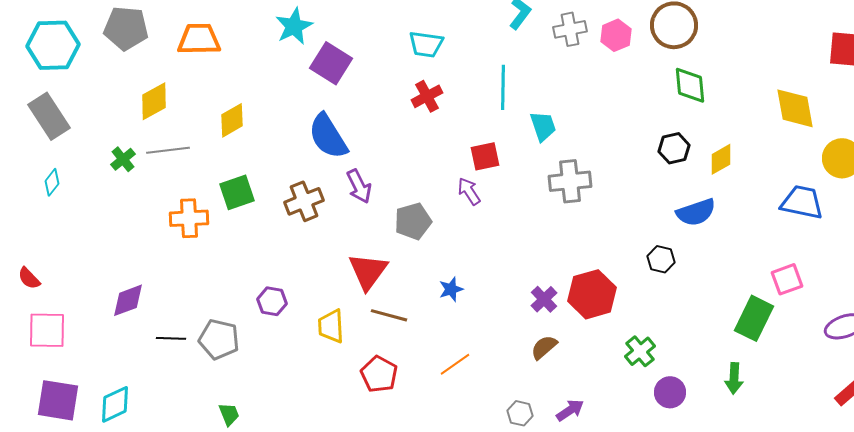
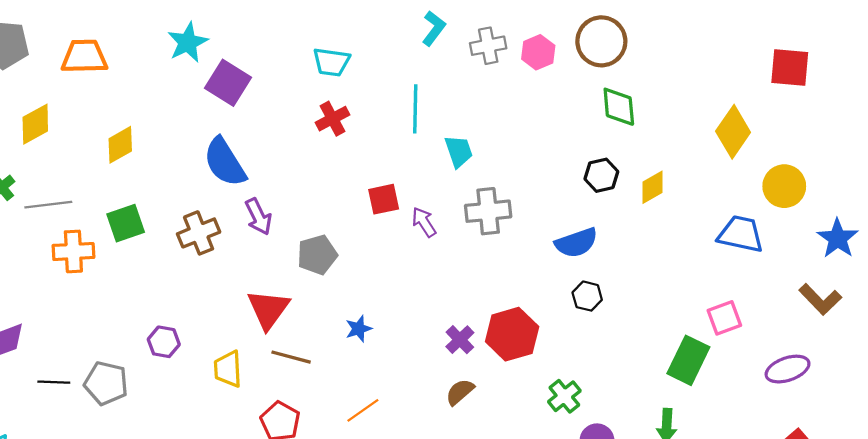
yellow diamond: (795, 108) -> (733, 132), turned 45
gray line: (168, 150) -> (48, 205), moved
red square: (485, 156) -> (384, 199), moved
purple arrow: (469, 191) -> (424, 222), moved
blue semicircle: (696, 212) -> (576, 243), moved

